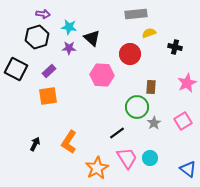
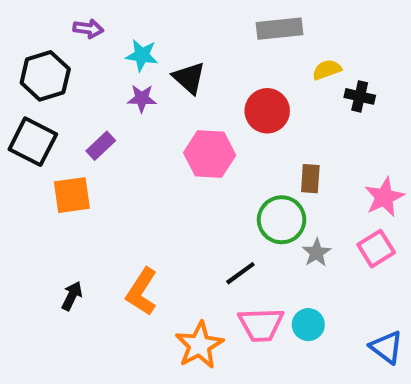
yellow semicircle: (149, 33) -> (327, 70), moved
black hexagon: (37, 37) -> (45, 76), moved
pink star: (187, 83) -> (384, 197), moved
orange square: (48, 96) -> (72, 195), moved
pink trapezoid: (127, 158) -> (261, 325), turned 120

